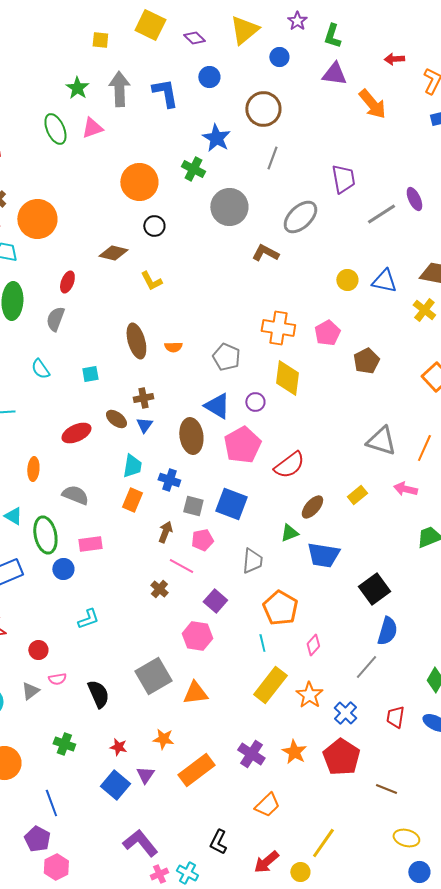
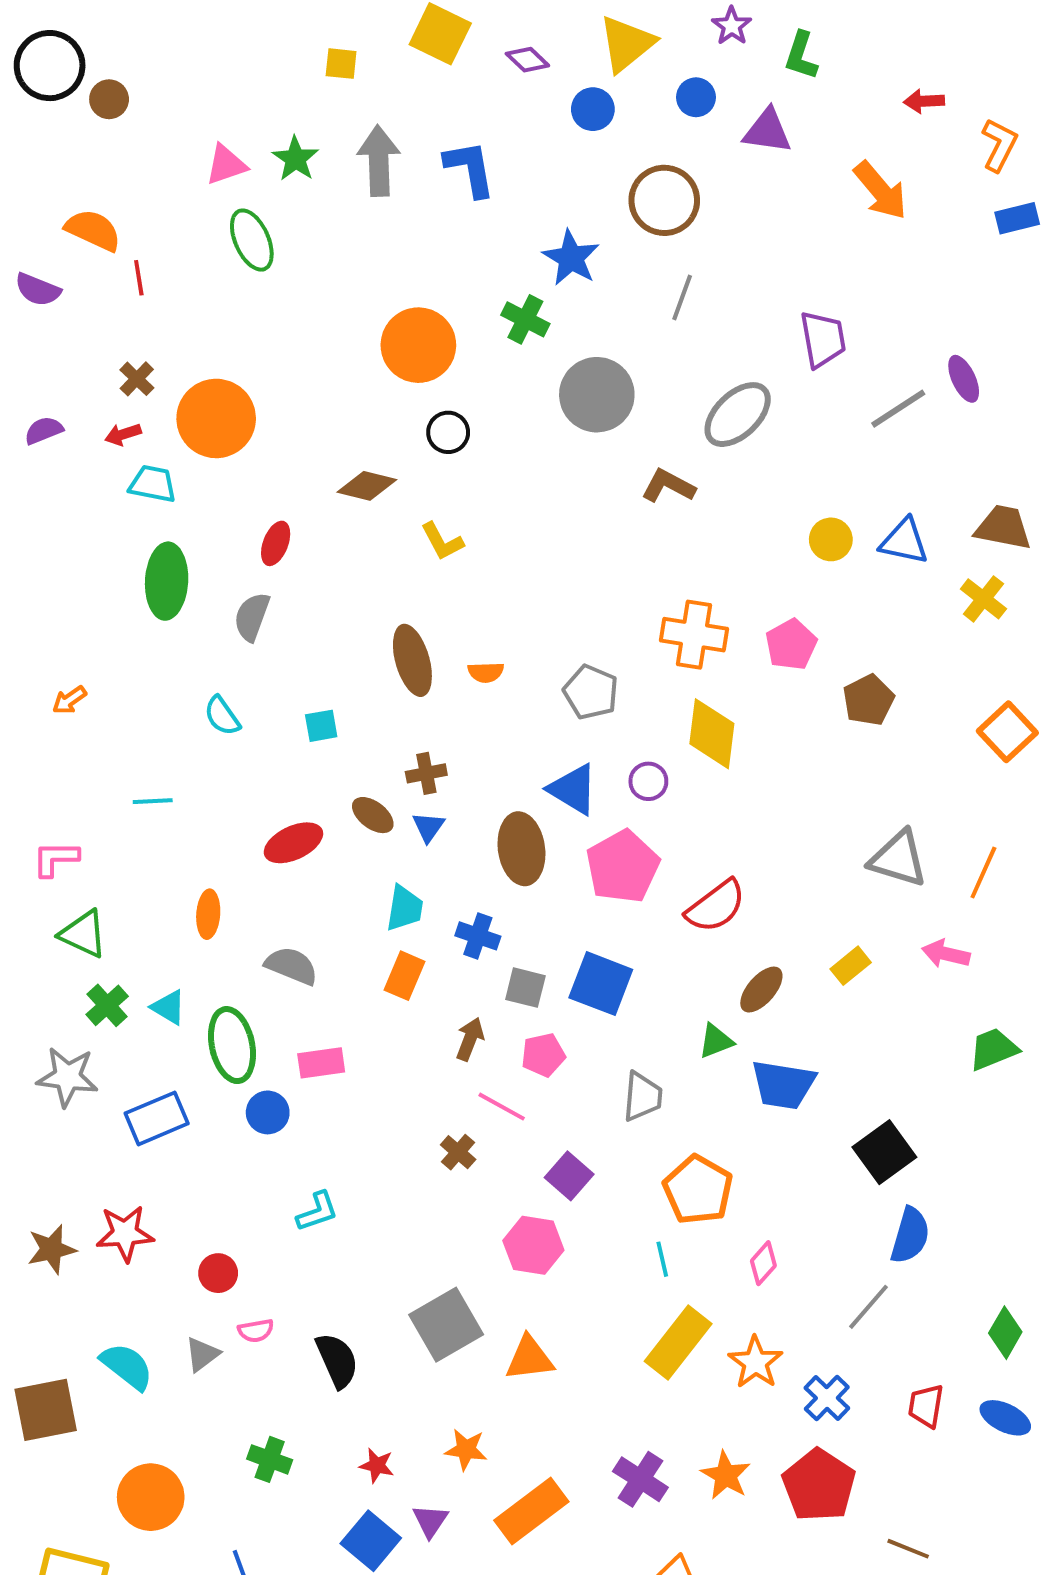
purple triangle: (334, 74) -> (767, 131), moved
blue circle: (209, 77) -> (593, 109), moved
pink triangle: (92, 128) -> (226, 165), moved

